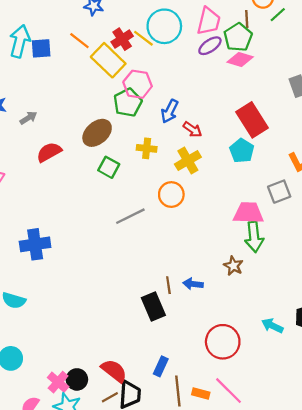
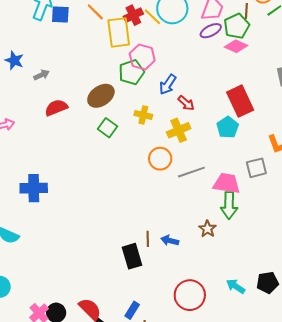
yellow rectangle: (108, 60) -> (119, 32), turned 32
gray line: (130, 216) -> (191, 172), moved

